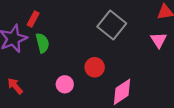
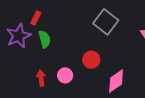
red arrow: (15, 86) -> (41, 78), moved, turned 35

